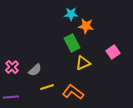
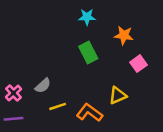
orange star: (86, 26) -> (124, 35), moved
yellow triangle: (83, 63) -> (118, 95), moved
pink cross: (12, 67) -> (13, 93), moved

